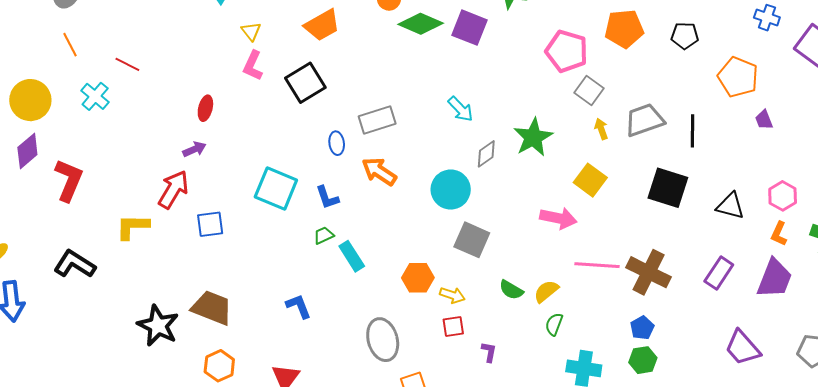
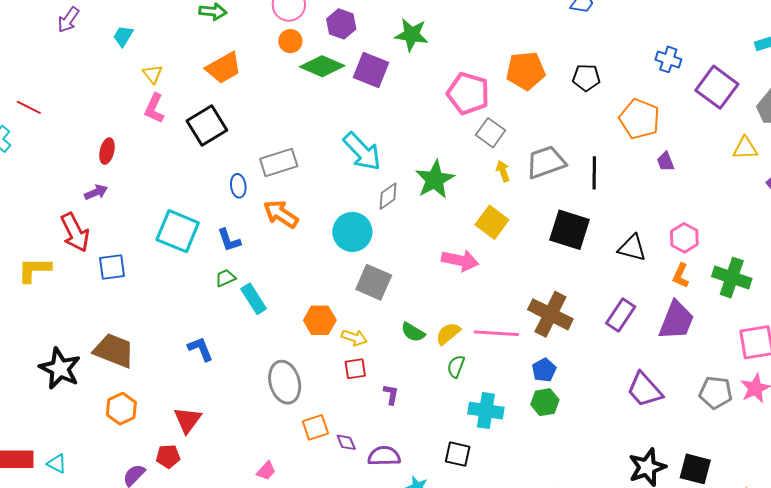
cyan arrow: (461, 109) -> (362, 152), size x1.5
red arrow: (173, 189) -> (75, 232), turned 123
pink line: (597, 265) -> (496, 333), moved

